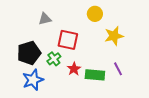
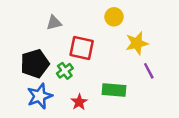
red star: (74, 69) -> (79, 102), moved
purple line: (118, 69) -> (149, 71), moved

